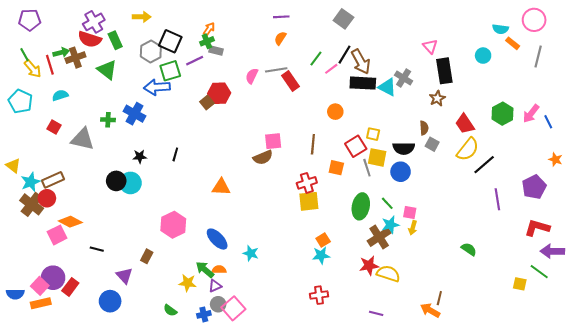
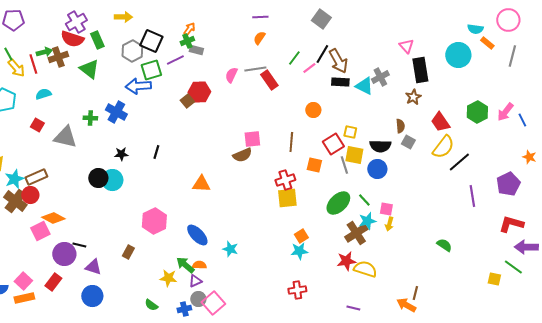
cyan circle: (483, 56) -> (458, 55), size x1.6
gray cross: (404, 78) -> (380, 77), turned 30
black rectangle: (363, 83) -> (340, 82), size x0.7
green ellipse: (361, 206) -> (338, 203), turned 35
purple triangle: (124, 276) -> (93, 267), moved, turned -30
purple circle: (53, 278) -> (64, 254), moved

